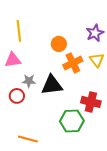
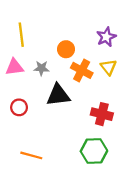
orange cross: (73, 63) -> (82, 70), turned -36
gray star: (29, 81) -> (41, 68), moved
green hexagon: (72, 121) -> (94, 151), moved

